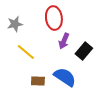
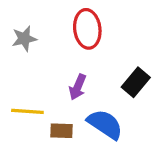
purple arrow: (64, 41) -> (78, 87), moved
yellow line: (26, 52) -> (27, 111), moved, turned -36

